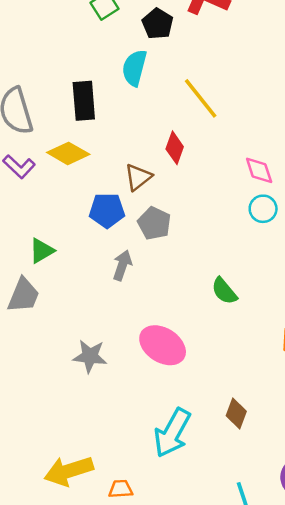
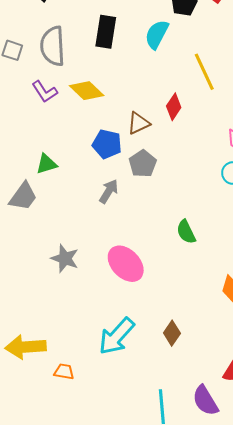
black rectangle: (84, 101) -> (106, 32), moved

